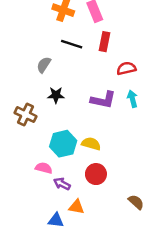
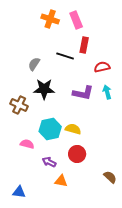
black line: (72, 44) -> (65, 56), moved
black star: (56, 95) -> (44, 89), size x1.5
pink semicircle: (44, 168) -> (27, 144), moved
blue triangle: (56, 220) -> (19, 192), moved

